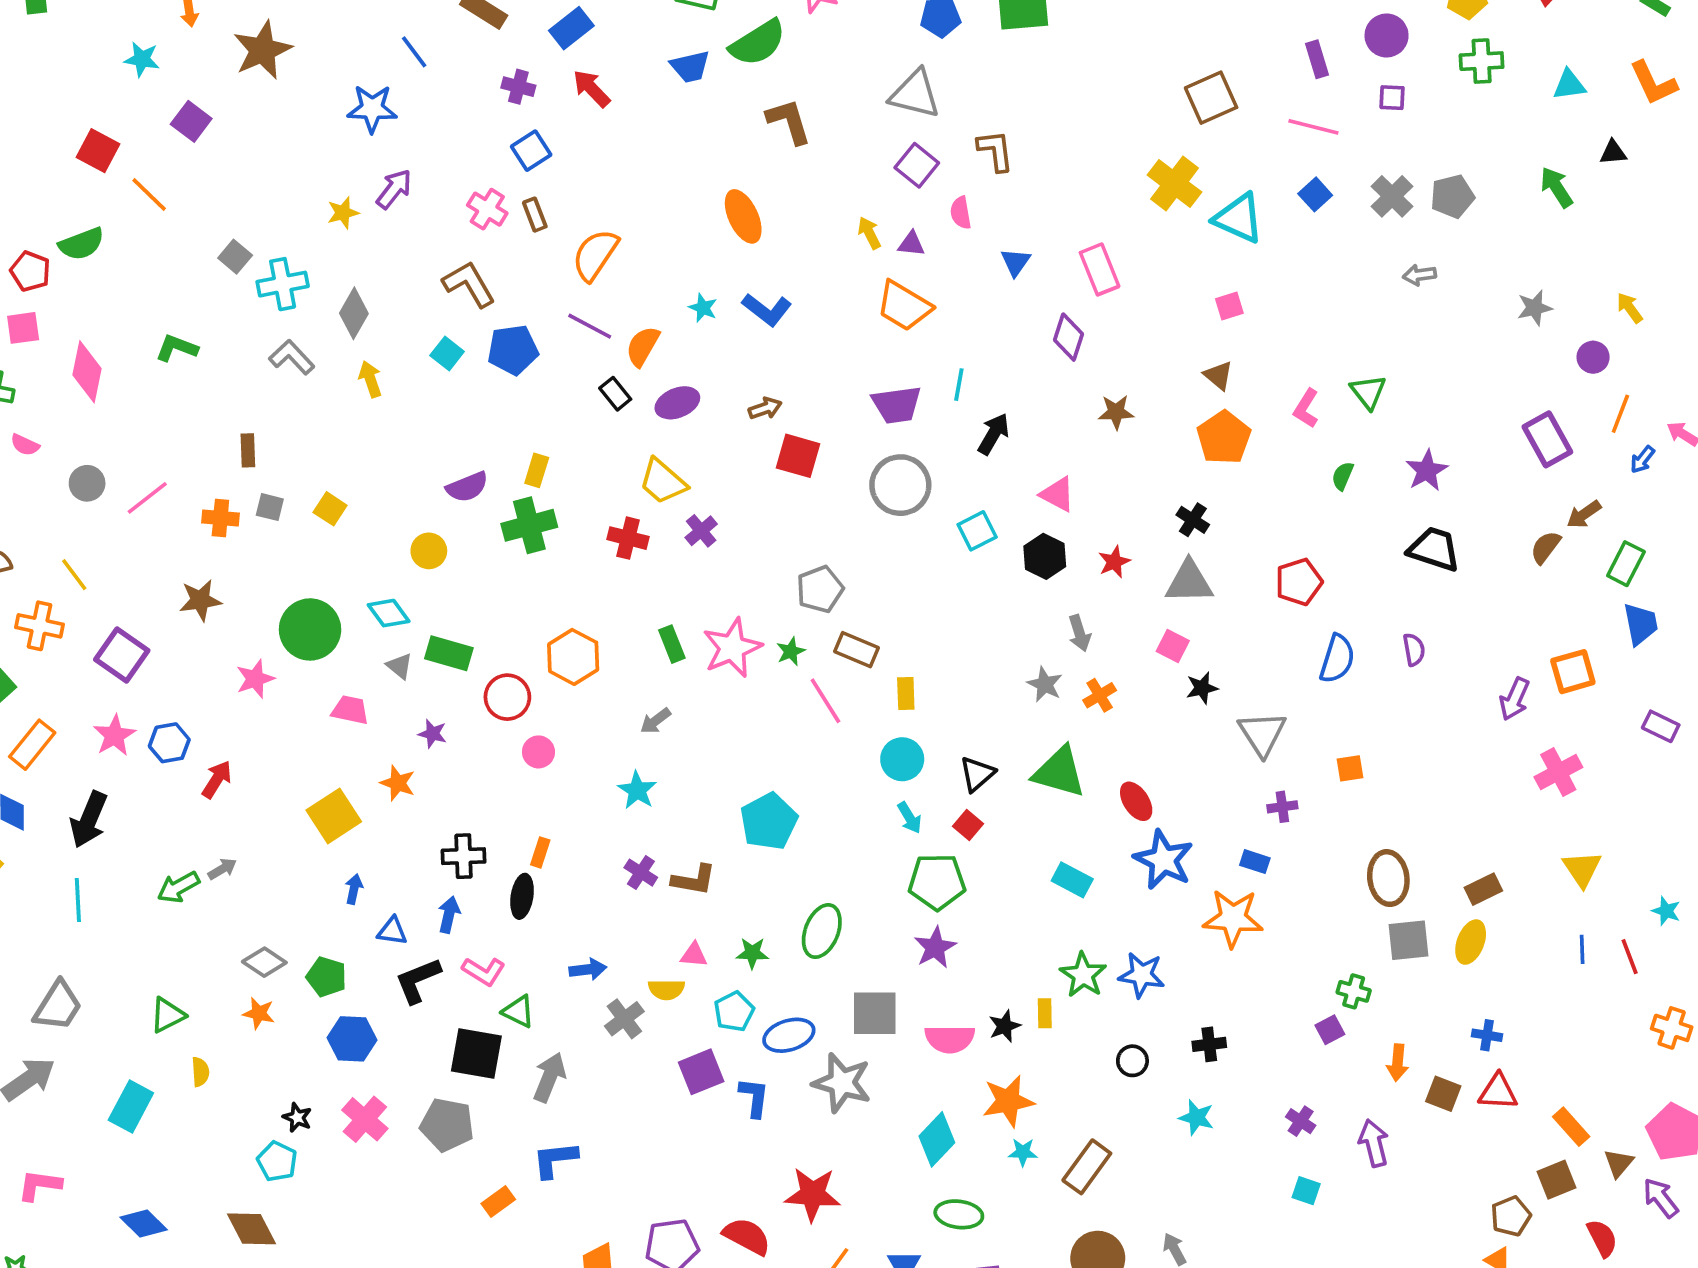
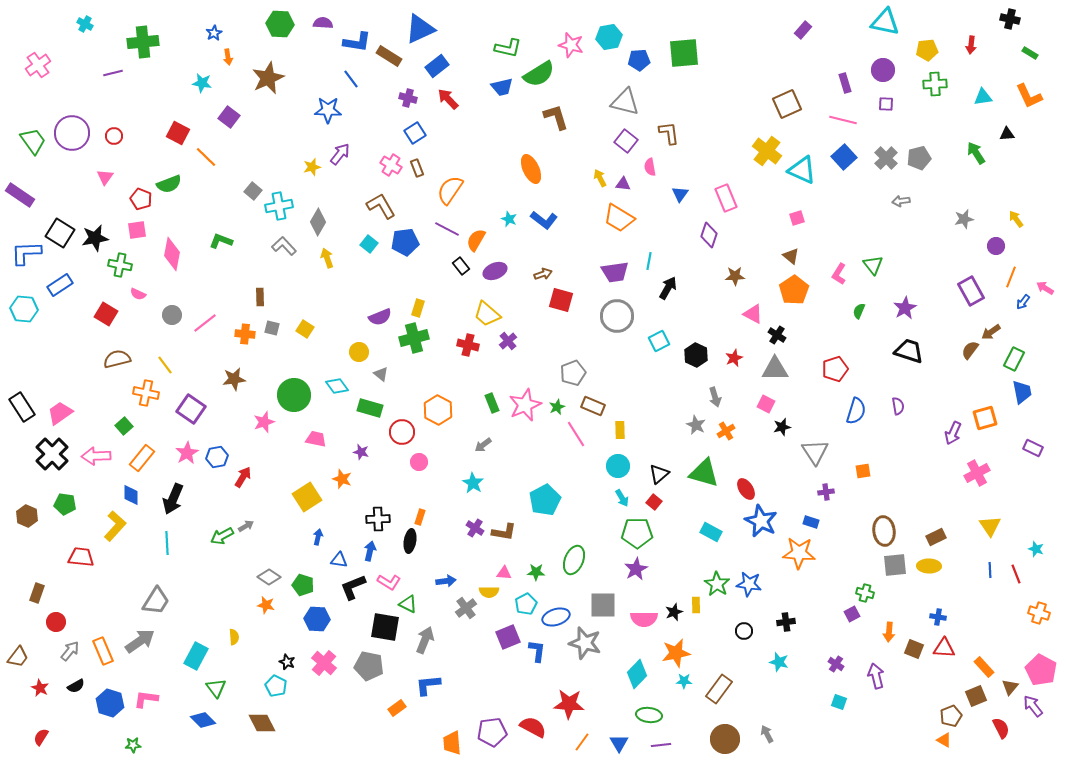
blue square: (1315, 194) -> (844, 157), size x1.4
pink triangle: (1058, 494) -> (753, 314), moved
gray triangle: (400, 666) -> (381, 374), moved
yellow ellipse: (1471, 942) -> (929, 566), turned 70
green triangle: (167, 1015) -> (216, 688), moved, turned -40

